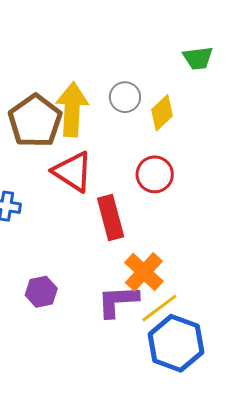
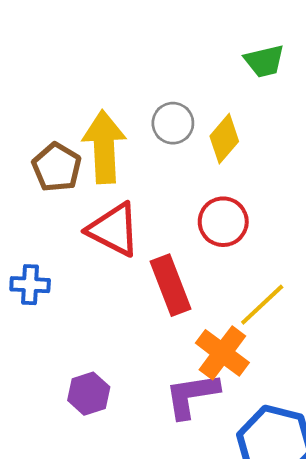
brown pentagon: (35, 121) -> (57, 167), size x0.7
yellow line: (159, 308) -> (262, 305), moved

